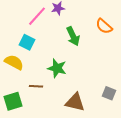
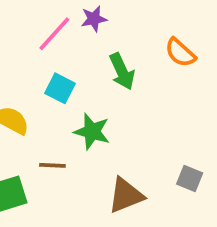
cyan square: (27, 42) -> (60, 88), moved
brown triangle: (75, 102) -> (126, 195), turned -35

